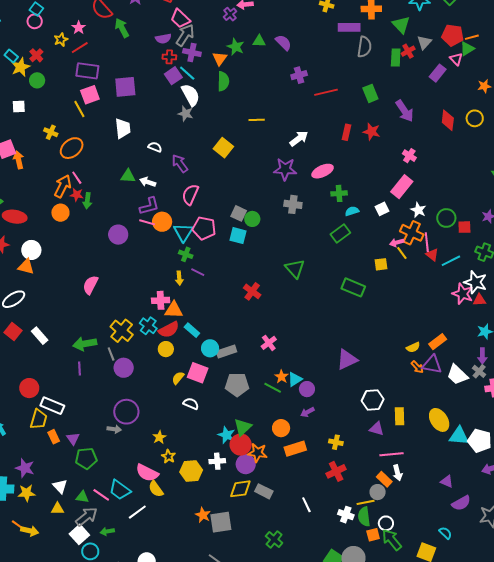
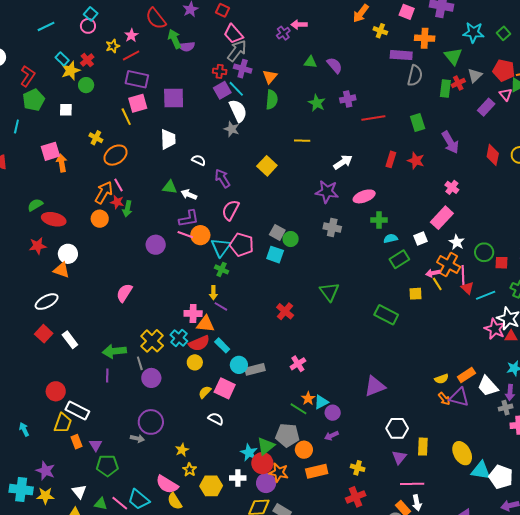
purple semicircle: (163, 39) -> (187, 47), moved
green star: (236, 47) -> (317, 103), moved
green rectangle: (340, 234) -> (399, 259), moved
purple line: (198, 272) -> (221, 306), moved
gray cross: (479, 371) -> (506, 408), turned 32
white trapezoid: (457, 375) -> (488, 386), moved
gray pentagon: (237, 385) -> (287, 435), moved
purple triangle: (377, 429) -> (399, 457), turned 49

